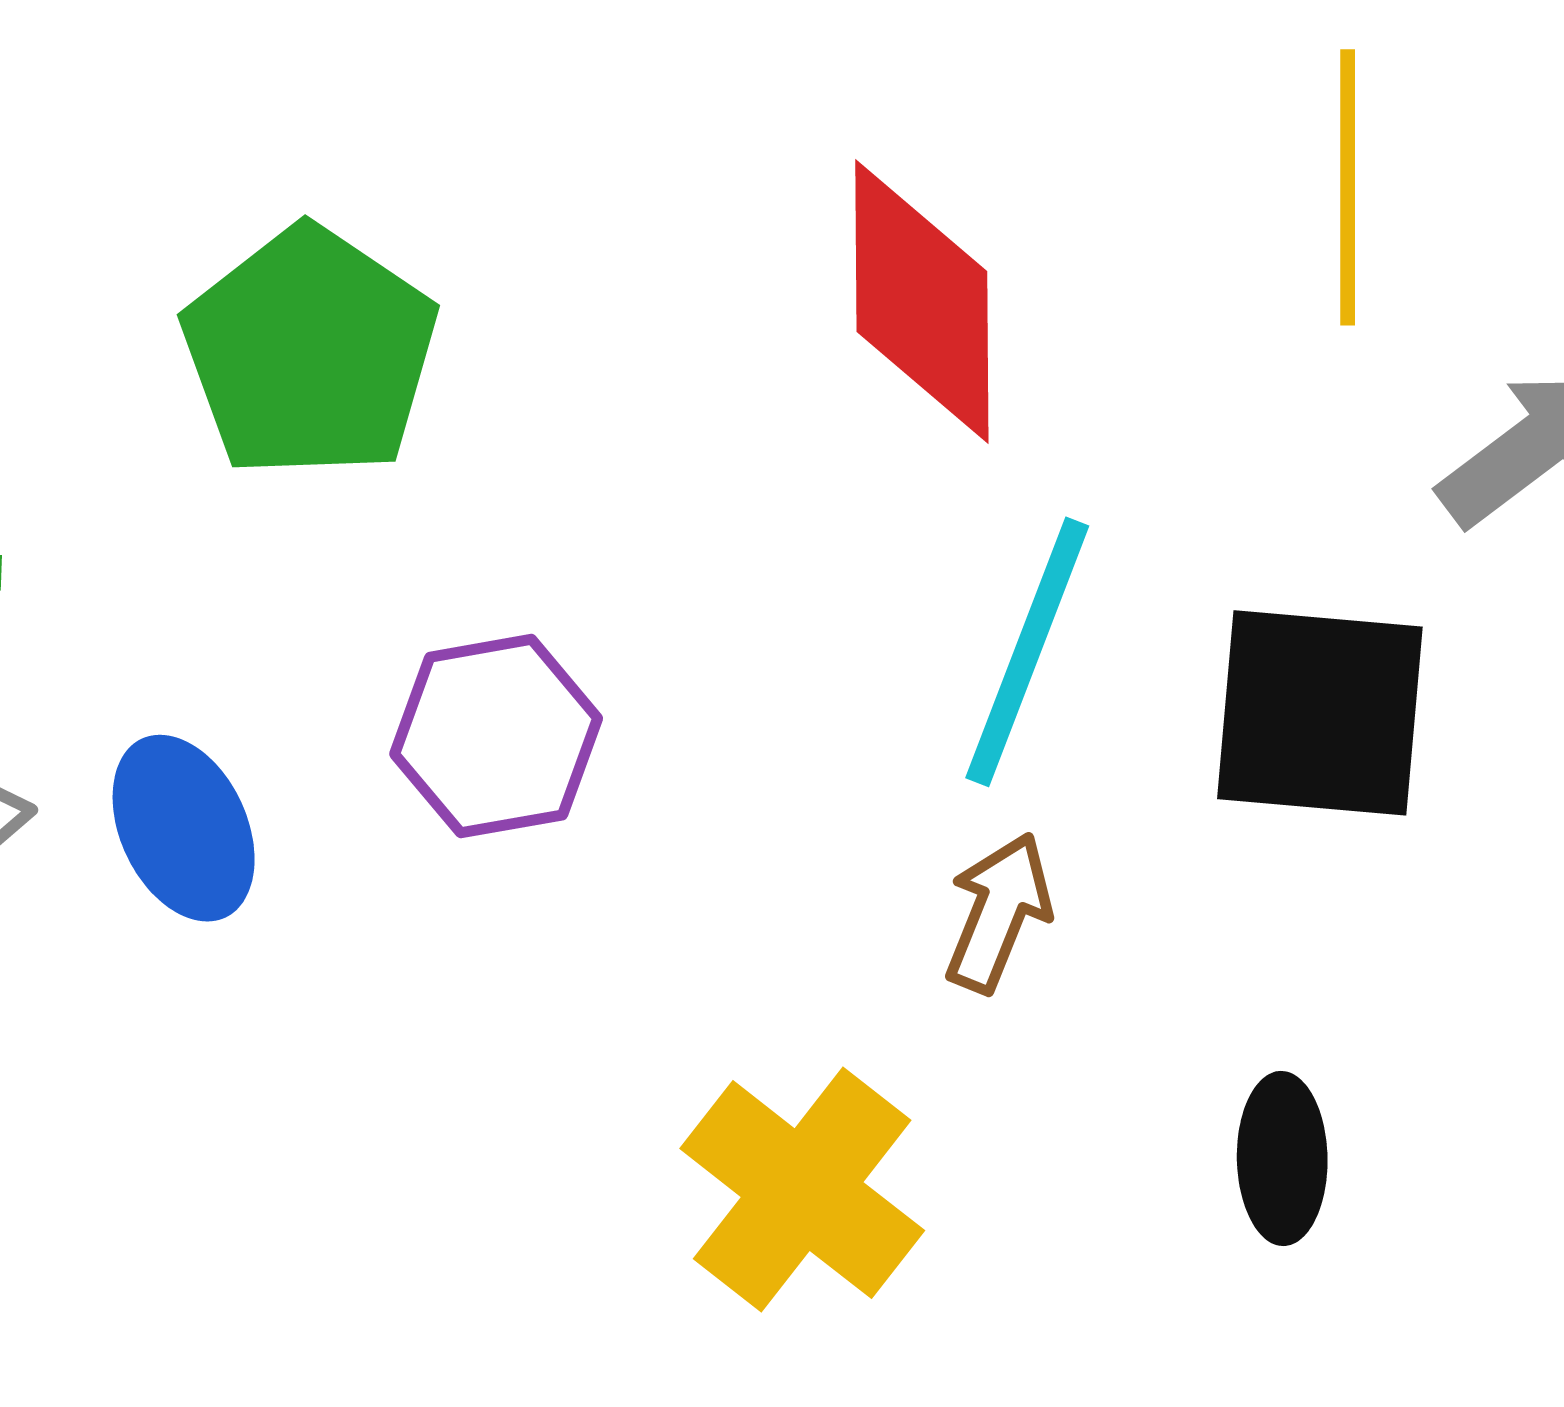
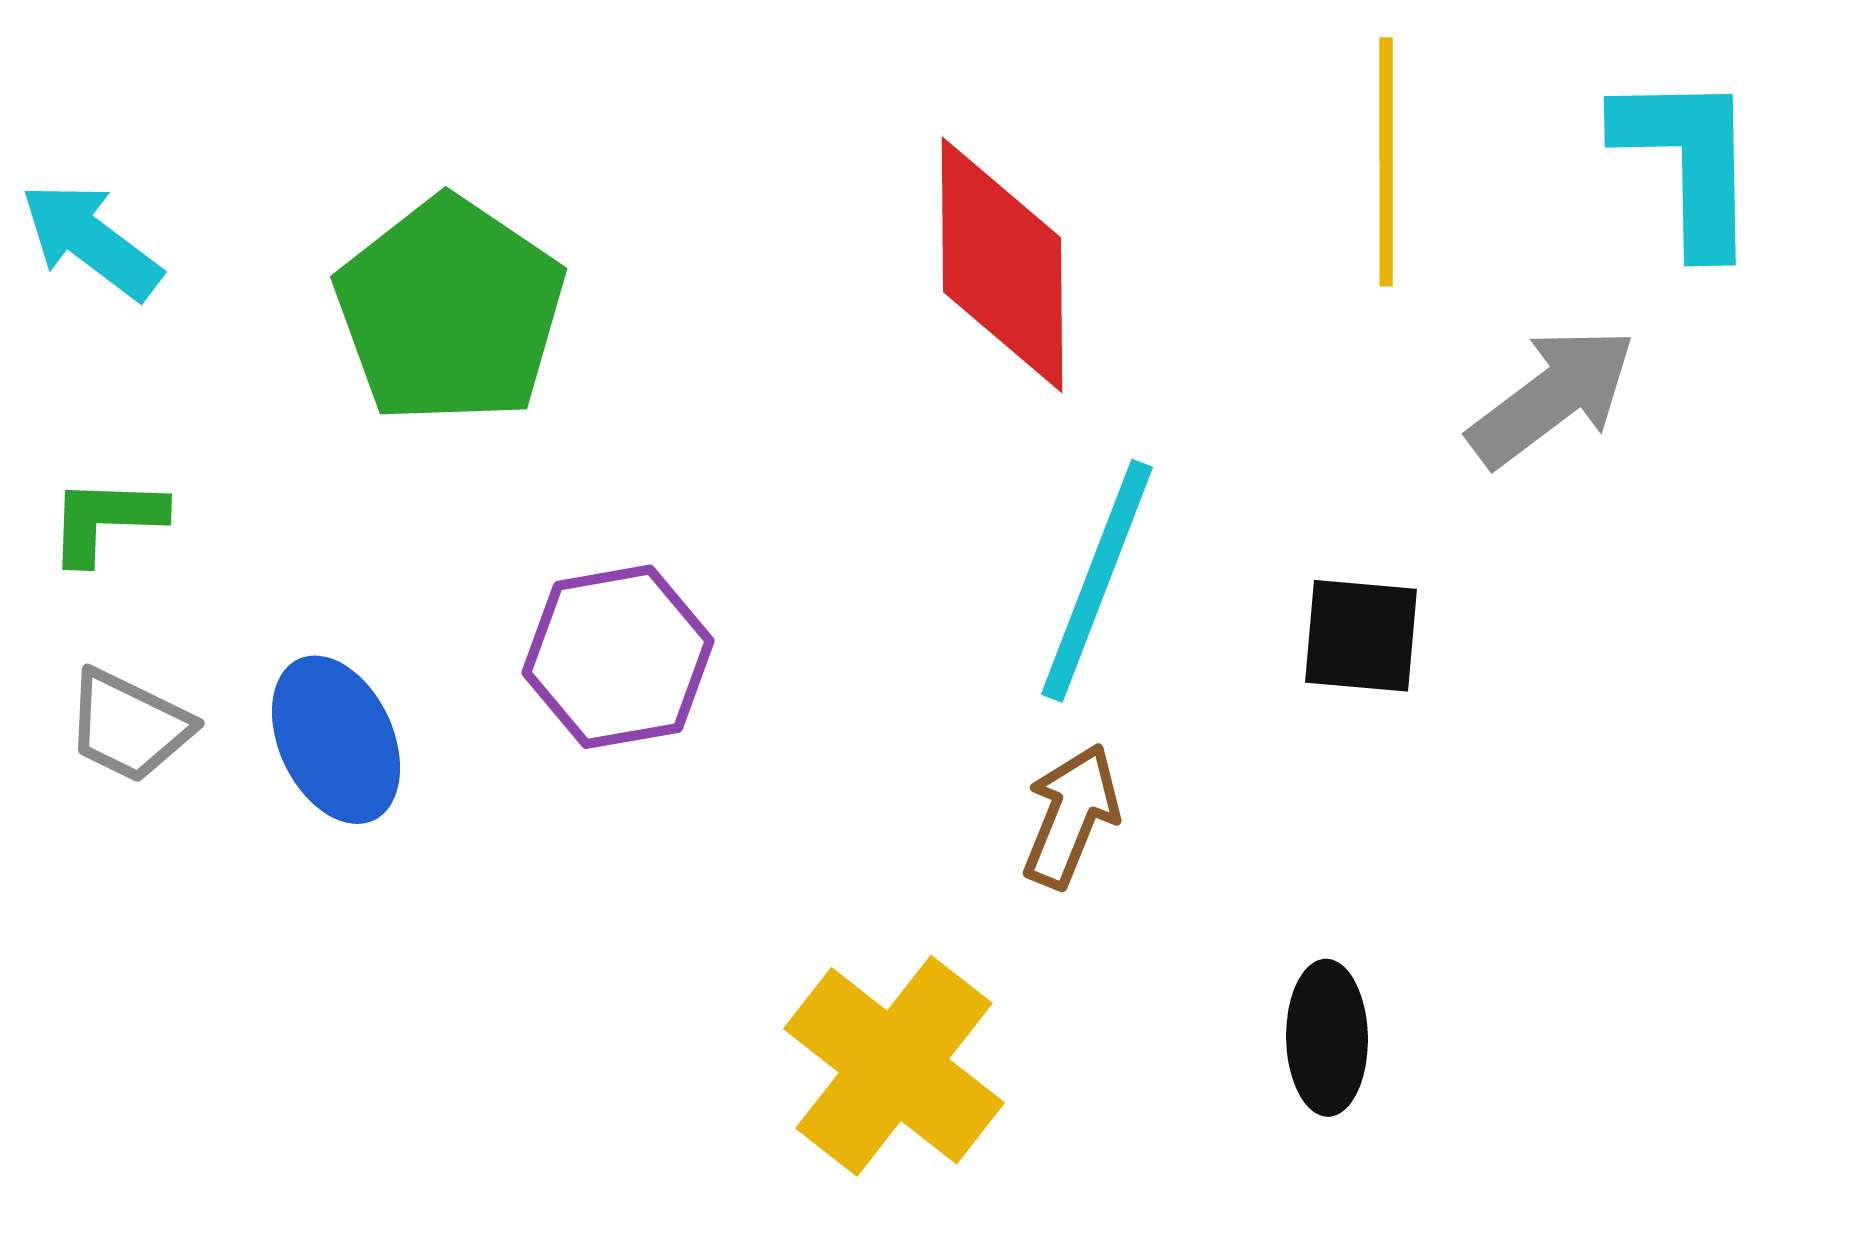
black square: (1320, 713) -> (1361, 636), size x0.6

